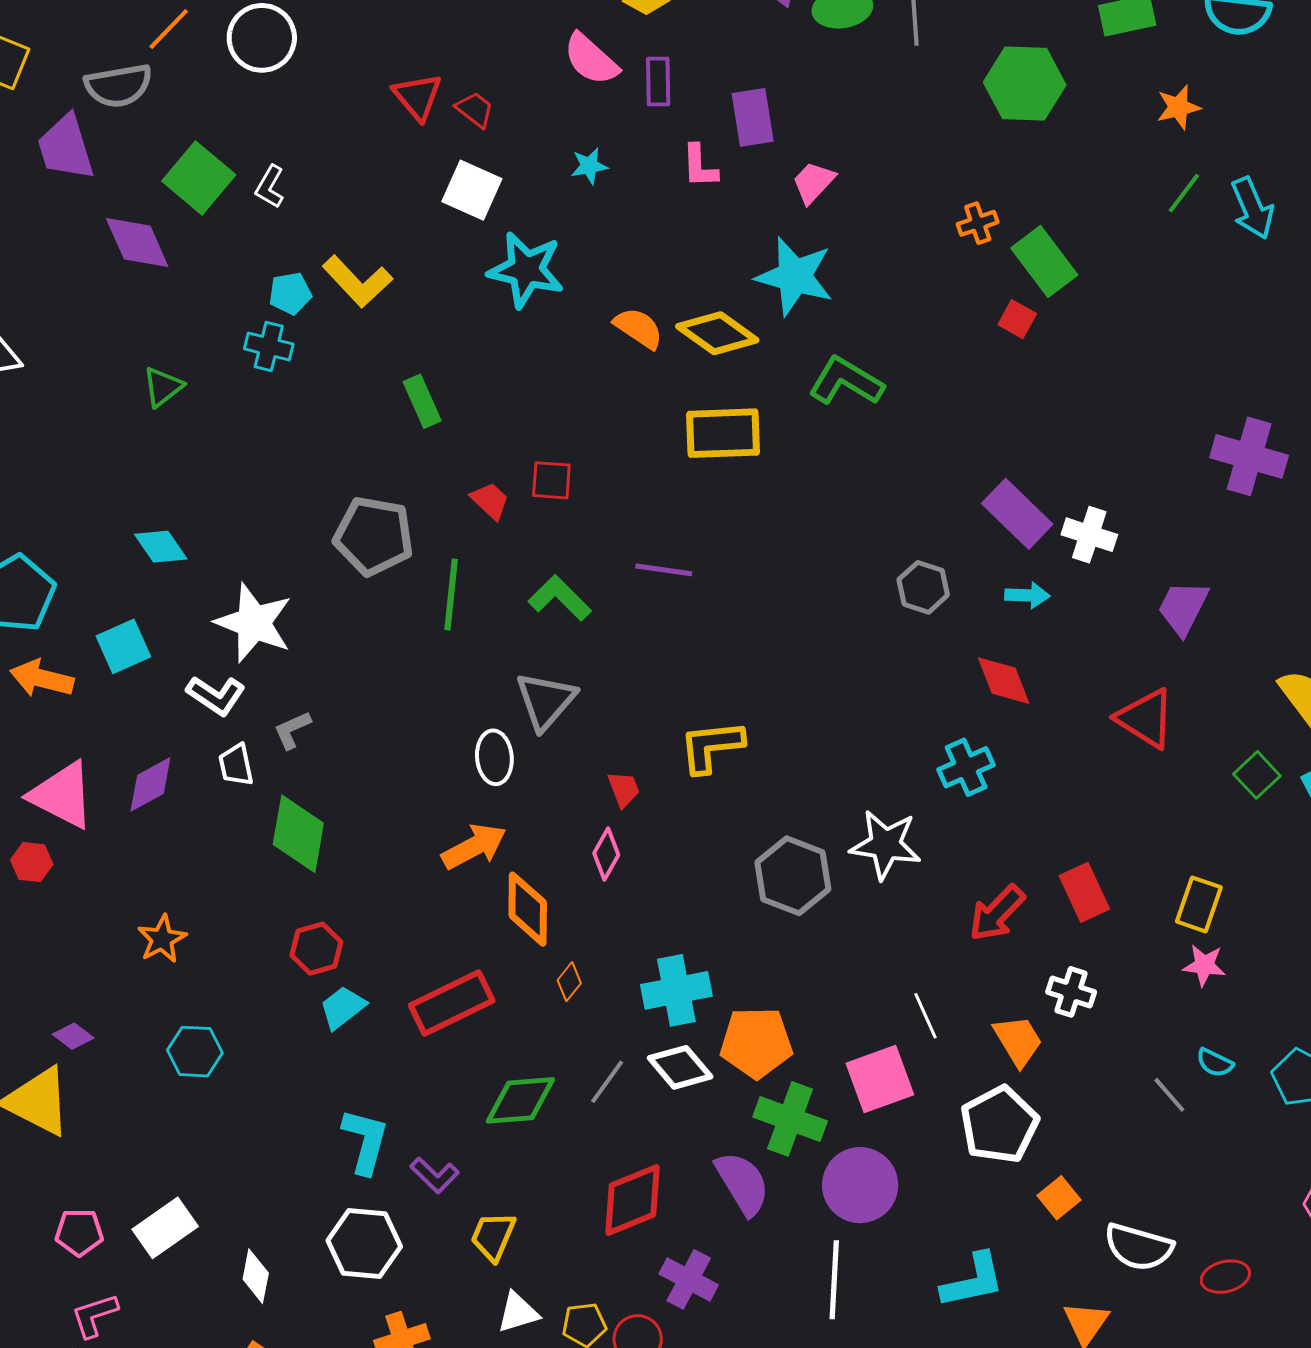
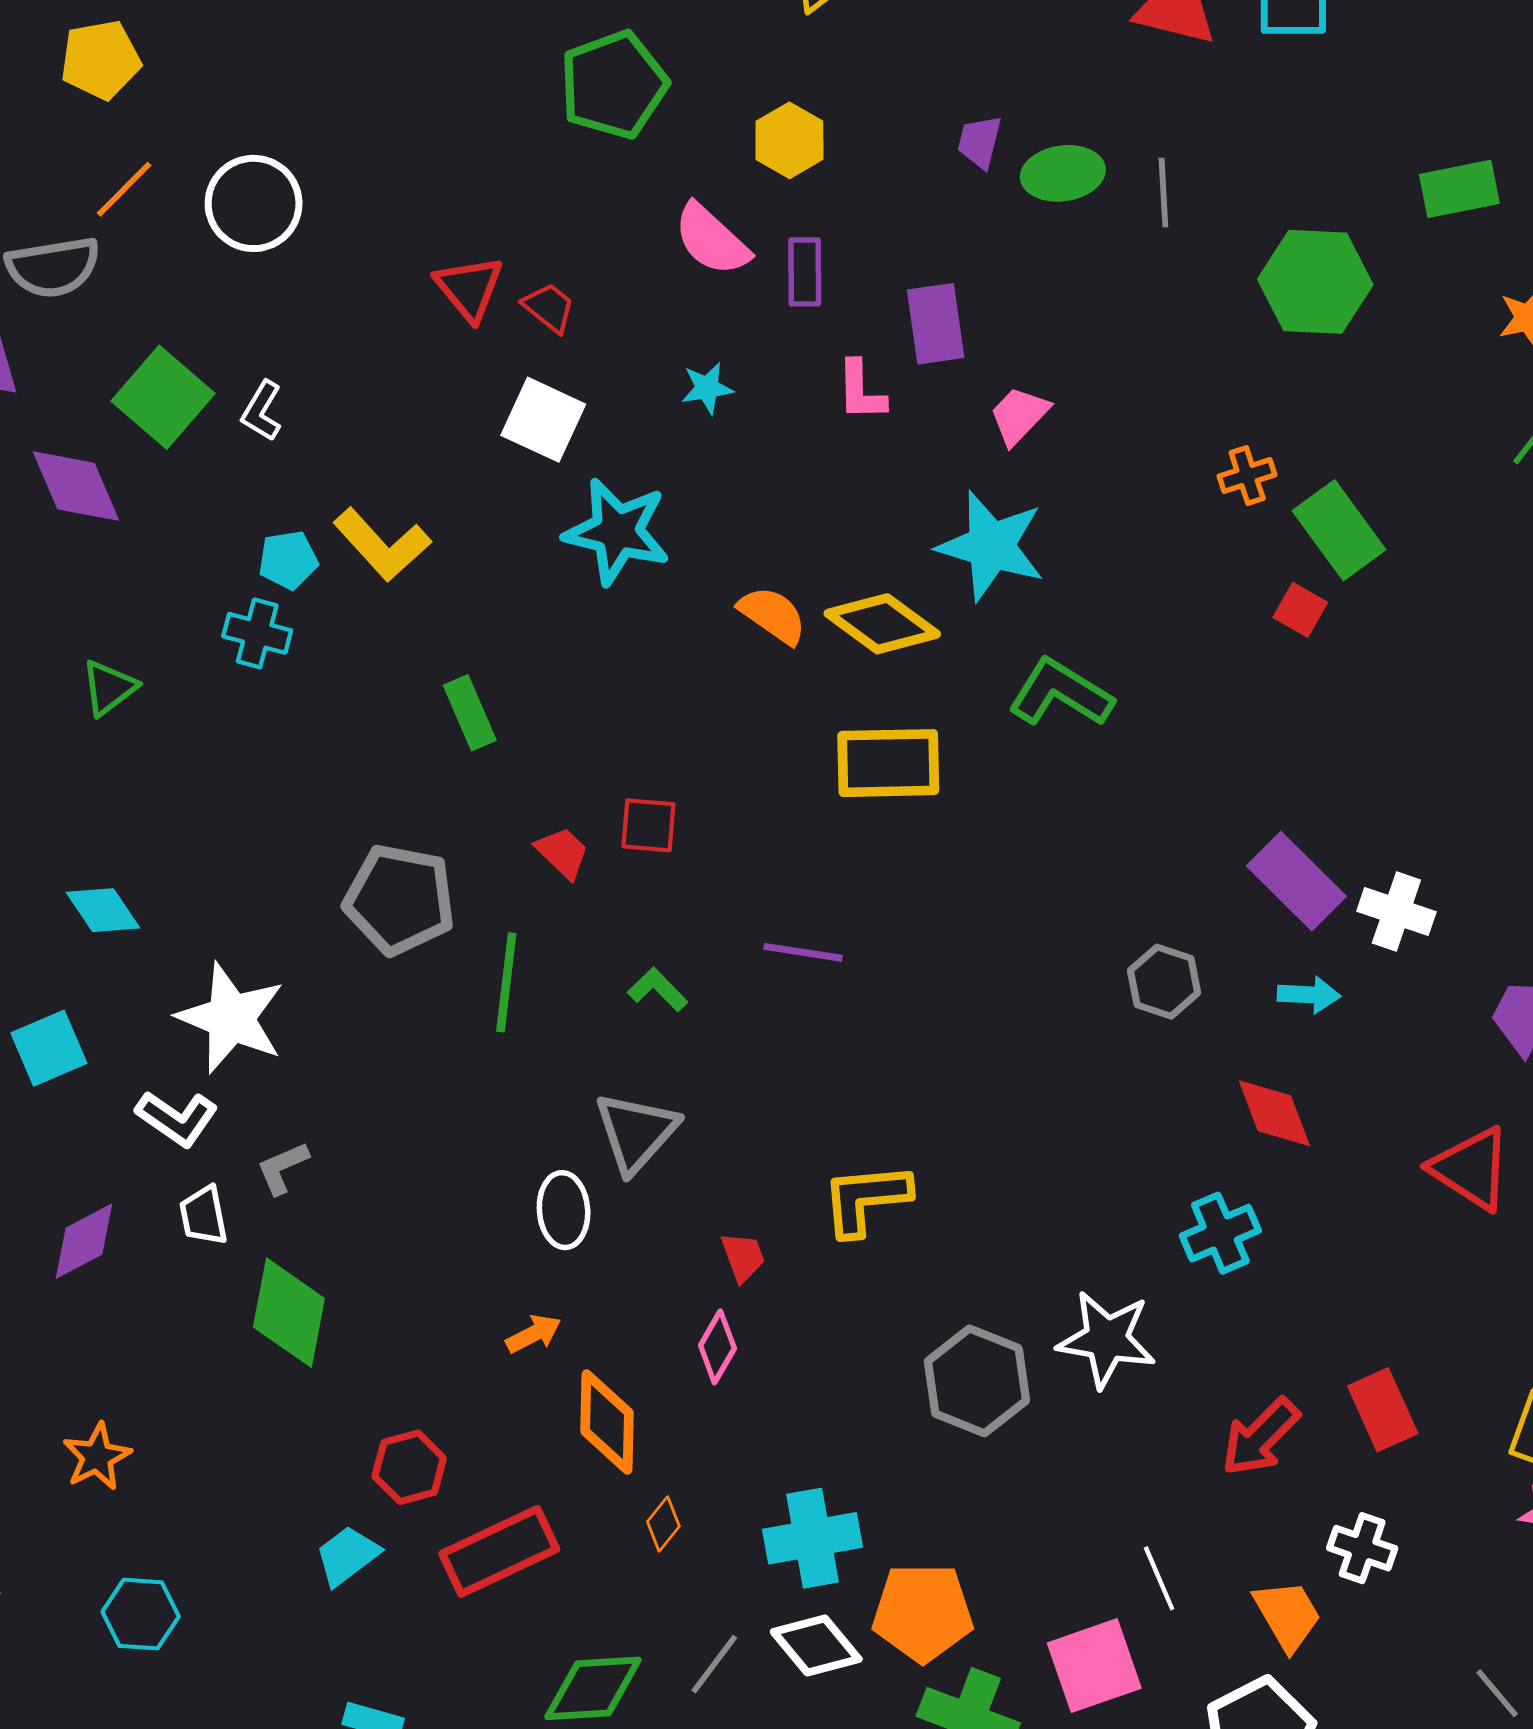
green L-shape: (560, 598) -> (658, 989), size x0.7
orange arrow: (474, 846) -> (534, 1334), size x0.6
red hexagon: (316, 949) -> (409, 1467), moved

